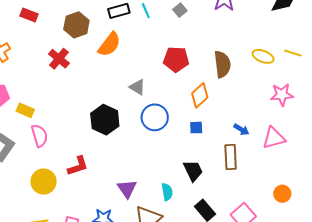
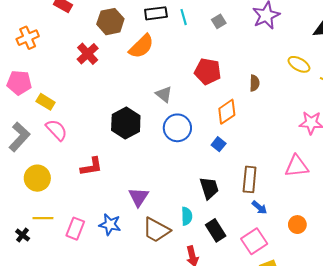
yellow ellipse: (263, 56) -> (299, 64), moved
brown semicircle: (222, 64) -> (255, 83), size x0.6
blue square: (196, 128) -> (219, 144), turned 32
blue arrow: (241, 129) -> (259, 207), moved
pink semicircle: (39, 136) -> (56, 130), turned -35
yellow circle: (44, 182) -> (37, 178), moved
cyan semicircle: (167, 192) -> (187, 216), moved

